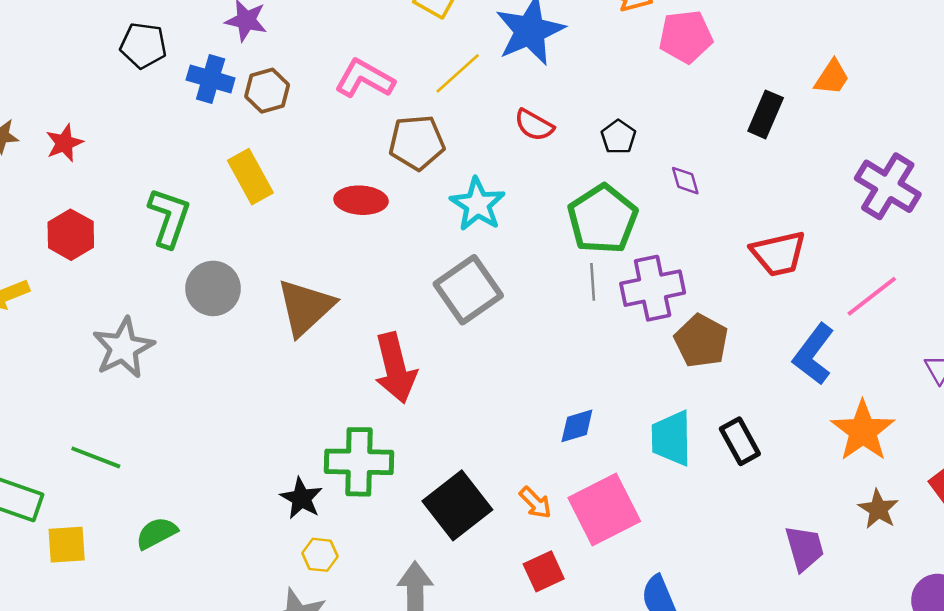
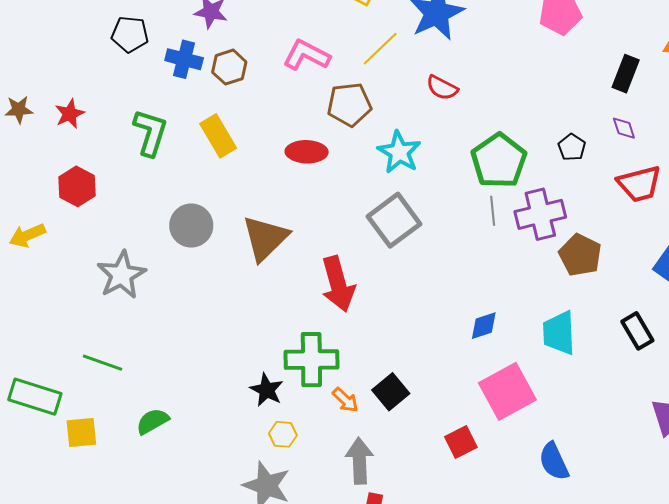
black pentagon: (618, 137) -> (572, 147), moved
purple diamond: (685, 181) -> (624, 128), moved
green L-shape: (169, 218) -> (150, 133), moved
black rectangle: (740, 441) -> (637, 331), moved
orange arrow: (535, 503) -> (345, 400), moved
black square: (457, 505) -> (391, 392), size x0.7

